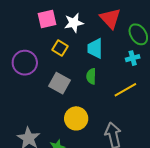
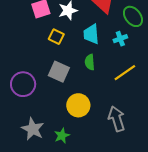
cyan cross: (133, 58) -> (120, 39), moved
purple circle: (25, 63) -> (23, 84), moved

